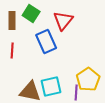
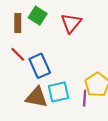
blue rectangle: (46, 41) -> (40, 66), moved
red line: (12, 50) -> (18, 54), turned -49

